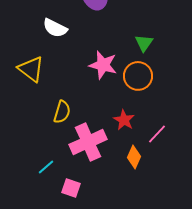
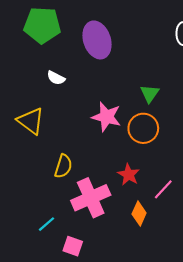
white semicircle: (55, 28) -> (56, 78), size x0.7

